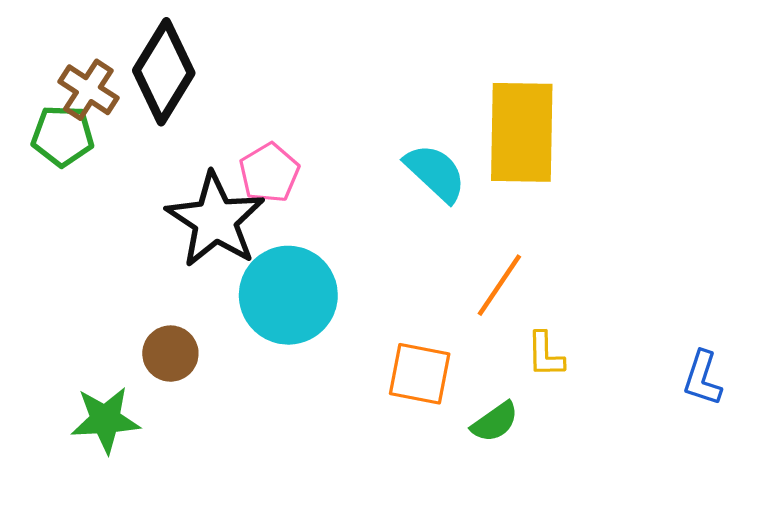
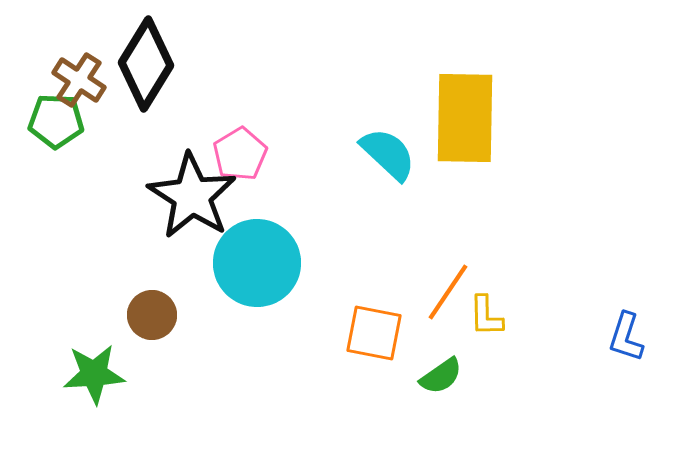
orange line: (499, 285) -> (448, 292), moved

